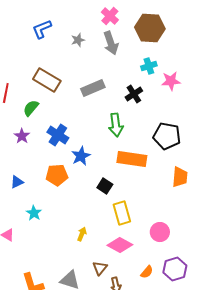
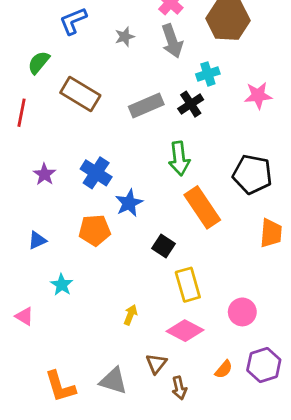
cyan cross: (149, 66) -> (208, 74), moved
black cross: (134, 94) -> (191, 104), moved
green semicircle: (31, 108) -> (39, 62), moved
orange rectangle: (132, 159) -> (202, 207), turned 48

